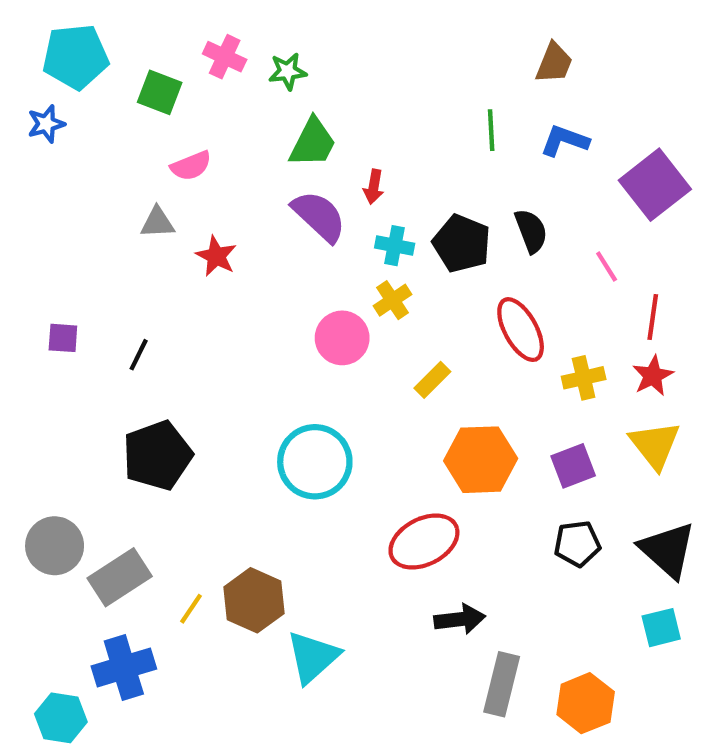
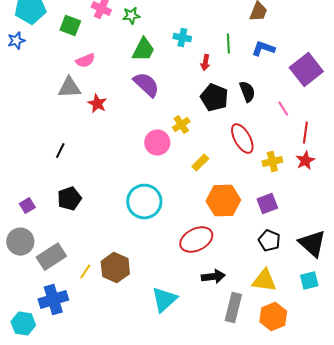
red arrow: (374, 187) -> (205, 63), moved
gray triangle: (157, 222) -> (69, 88), size x1.4
cyan cross: (395, 246) -> (182, 38), moved
purple square: (63, 338) -> (27, 206), moved, turned -35
yellow triangle: (655, 445) -> (264, 281), moved, turned -44
black pentagon: (157, 455) -> (69, 199), size x0.7
black pentagon: (577, 544) -> (269, 241), turned 30
cyan triangle: (313, 657) -> (164, 300), moved

